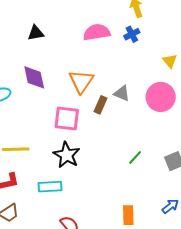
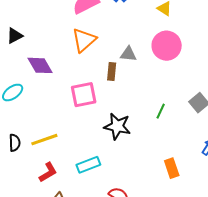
black triangle: (36, 33) -> (15, 36), moved
orange triangle: (81, 81) -> (84, 40), moved, turned 32
black star: (67, 155) -> (117, 126), moved

